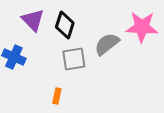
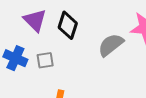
gray square: (74, 59) -> (45, 60), moved, size x0.7

